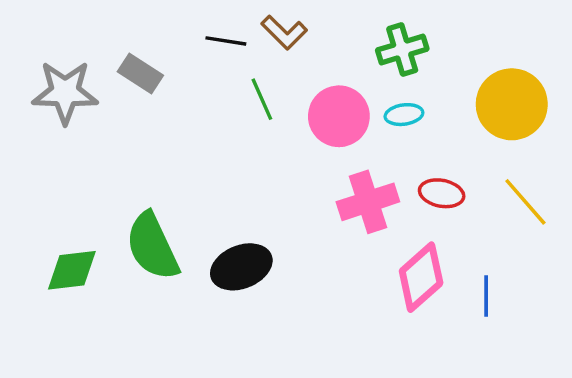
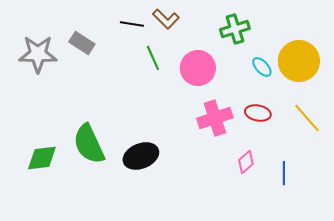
cyan ellipse: (404, 115) -> (262, 67), moved, turned 55
pink diamond: (421, 277) -> (246, 162), size x0.6

